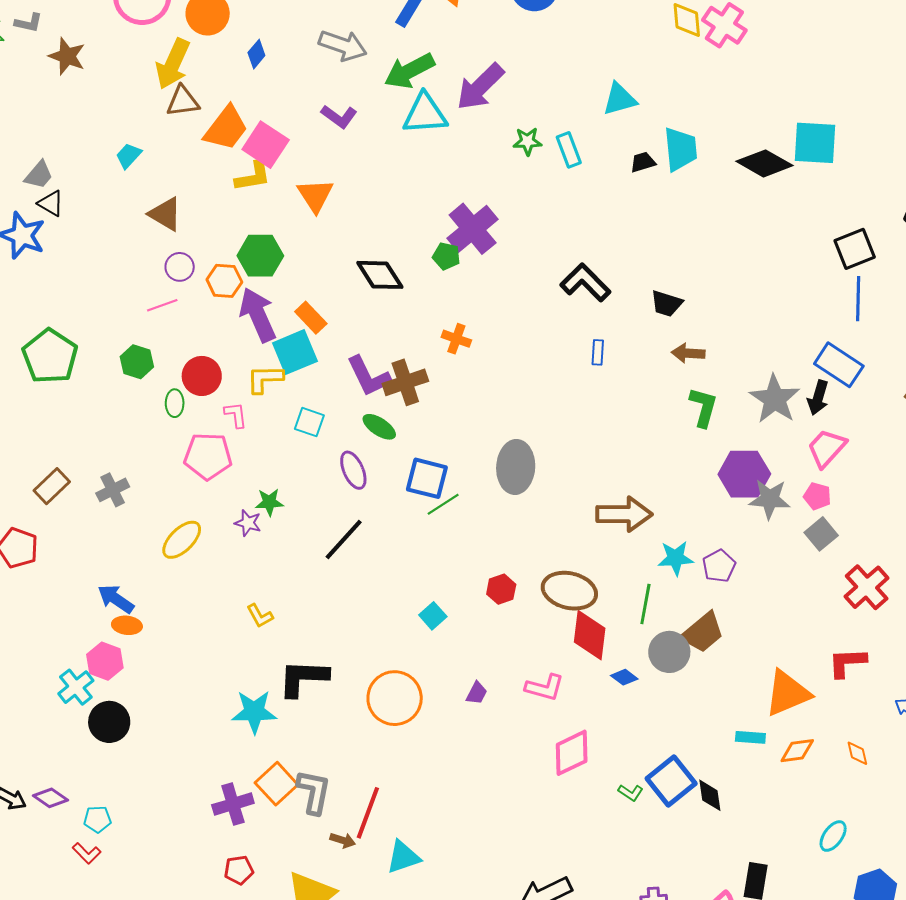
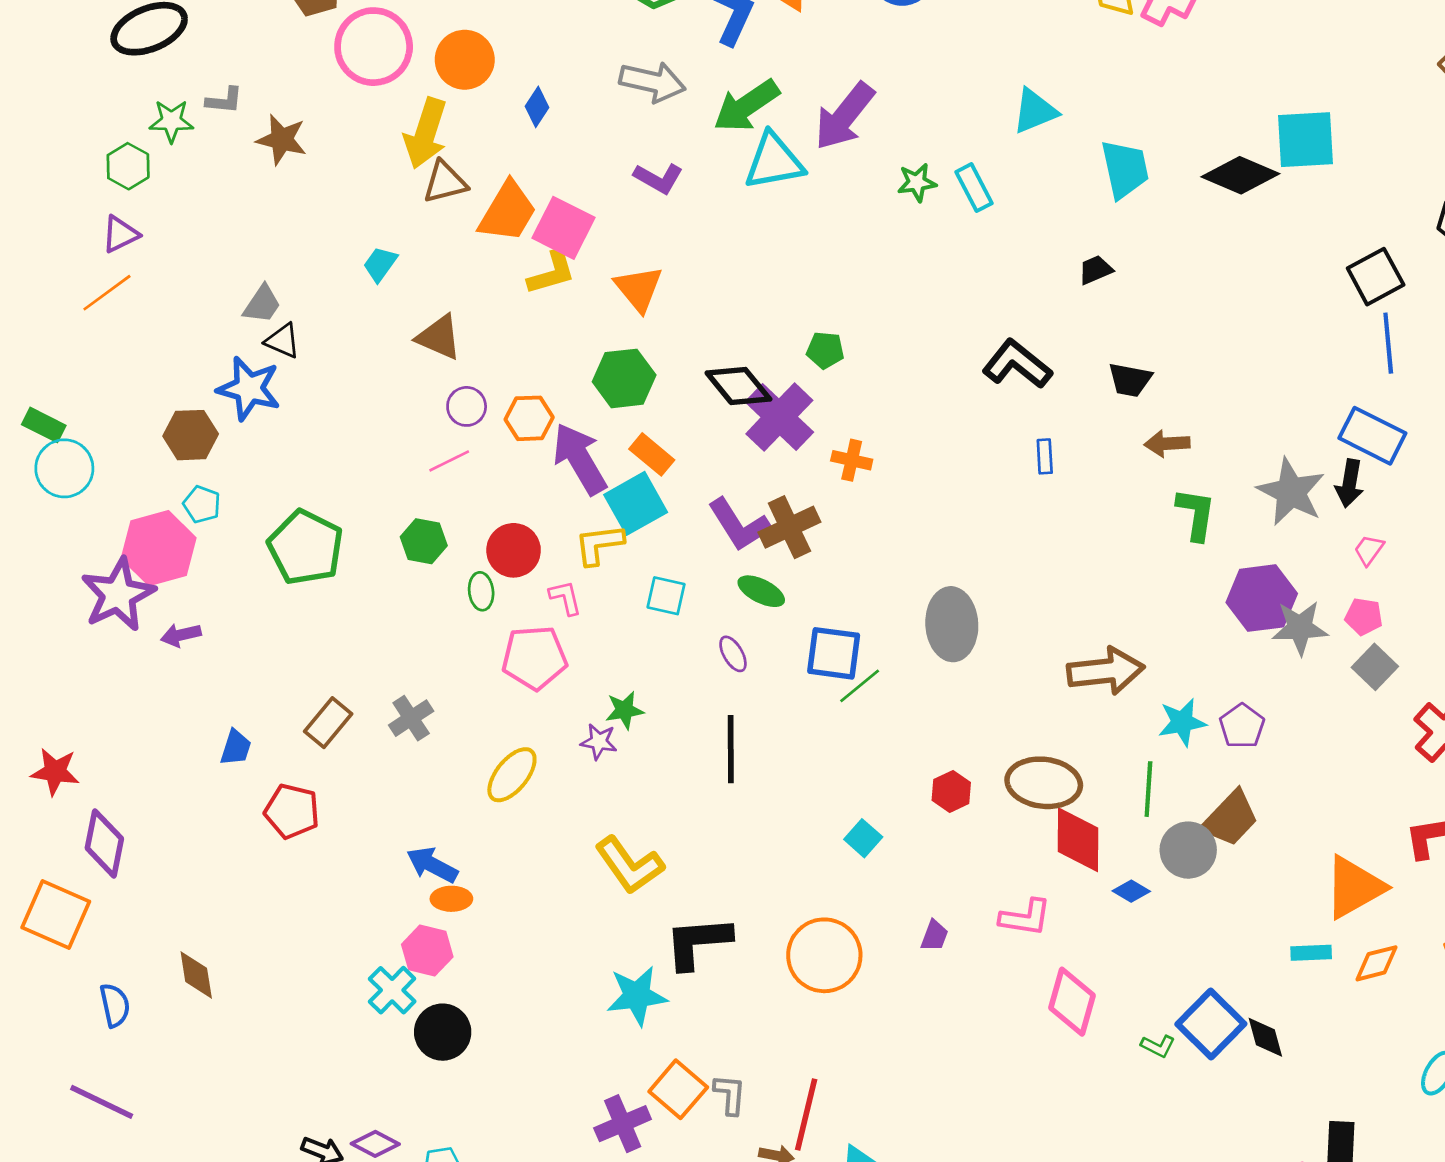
black trapezoid: (643, 162) -> (1095, 270), moved
purple cross: (473, 229) -> (779, 417), moved
green hexagon: (260, 256) -> (624, 378), moved
pink trapezoid: (827, 448) -> (1369, 550), size x0.6
purple ellipse: (353, 470) -> (733, 654), size x0.7
black line: (344, 540) -> (731, 749), turned -36
yellow L-shape: (260, 616) -> (629, 865), size x1.8
pink diamond: (572, 753) -> (1072, 1002), turned -42
gray L-shape: (314, 792) -> (730, 1094), size x0.7

